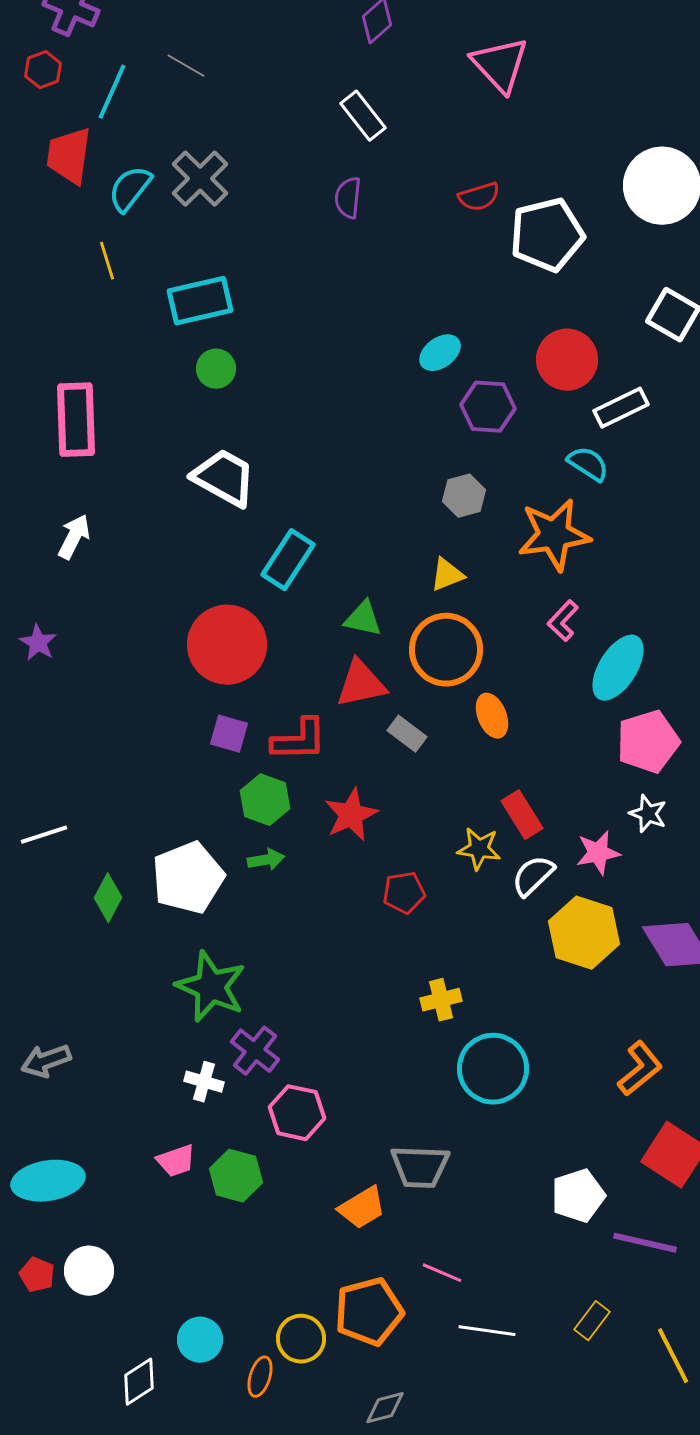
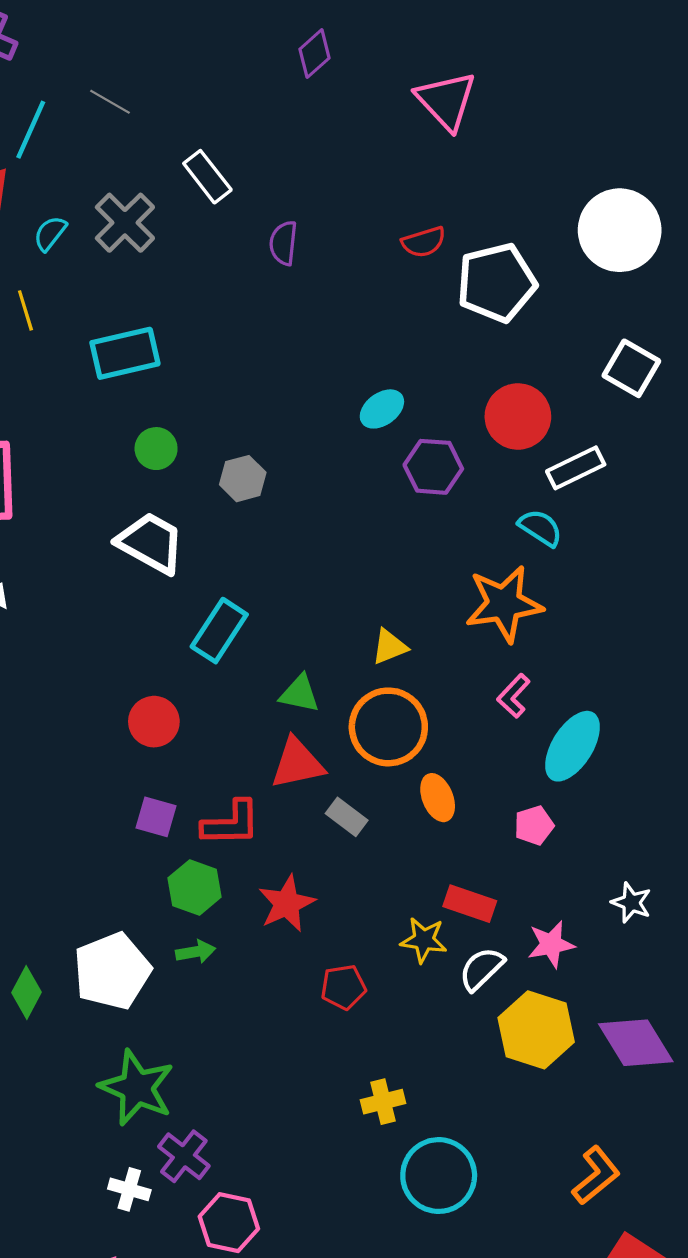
white rectangle: (363, 116) -> (207, 177), moved
cyan semicircle: (130, 189) -> (50, 233), size x0.7
green circle: (216, 369) -> (156, 449), moved
gray hexagon: (464, 496) -> (243, 479), moved
red circle: (227, 645) -> (154, 722), size x0.6
pink pentagon: (648, 742) -> (534, 825), moved, size x0.6
white star: (648, 814) -> (631, 903), moved
red rectangle: (522, 815) -> (470, 904), turned -39

